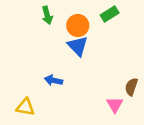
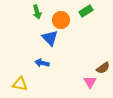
blue triangle: (78, 46) -> (50, 38), moved
brown semicircle: (131, 87) -> (103, 68), turned -144

